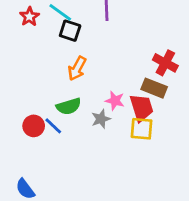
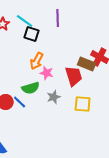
brown rectangle: (154, 88) -> (87, 64), moved
pink star: (115, 101) -> (47, 73), moved
red trapezoid: (142, 108) -> (74, 76), moved

